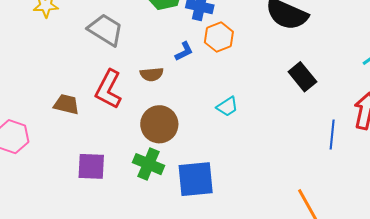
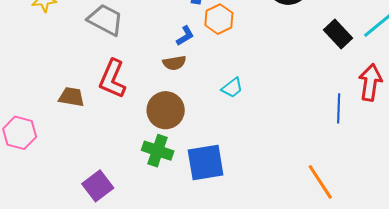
brown semicircle: (152, 74) -> (174, 63), moved
black rectangle: (302, 77) -> (338, 34), moved
purple square: (91, 166) -> (98, 186), moved, turned -36

